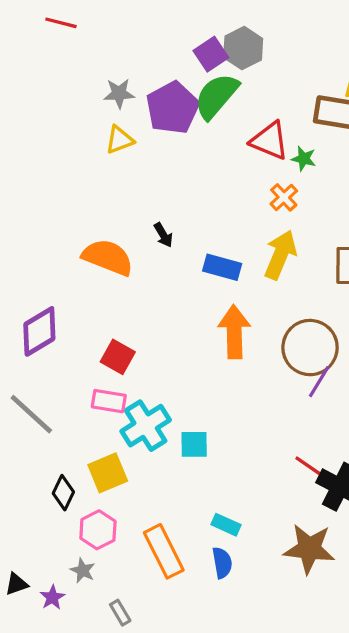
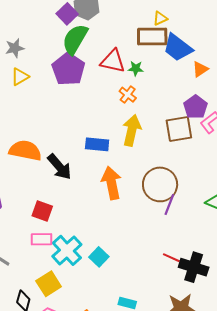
purple pentagon: (173, 108) -> (68, 69), moved
black arrow: (163, 235) -> (59, 167), moved, size x1.8
cyan square: (194, 444) -> (99, 257), turned -36

